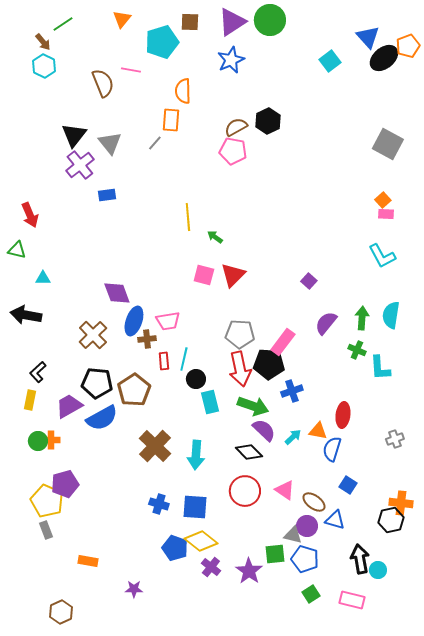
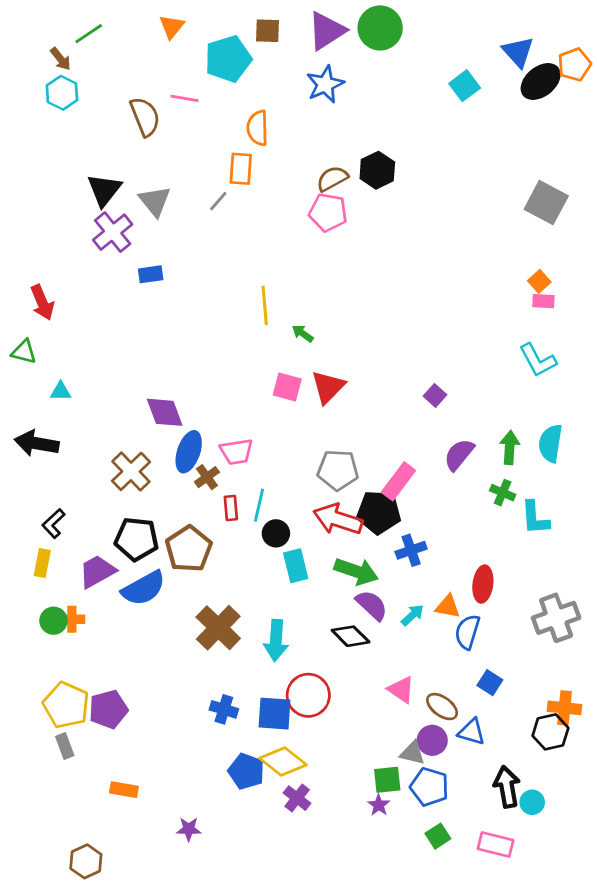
brown cross: (147, 339) -> (207, 477), turned -30
red arrow: (240, 369) -> (338, 519), turned 120
gray cross: (395, 439) -> (556, 618), size x1.8
purple pentagon: (65, 484) -> (108, 709), moved
red circle: (245, 491) -> (308, 695), moved
purple star: (249, 571) -> (379, 805), moved, size x0.6

